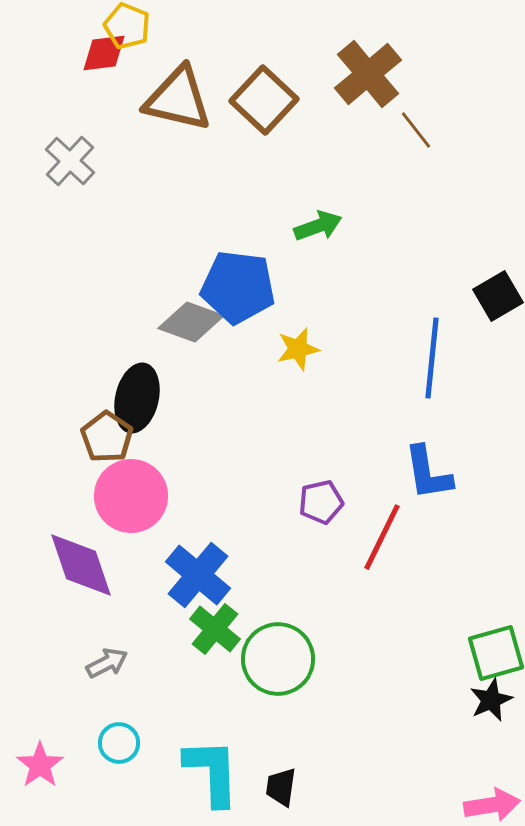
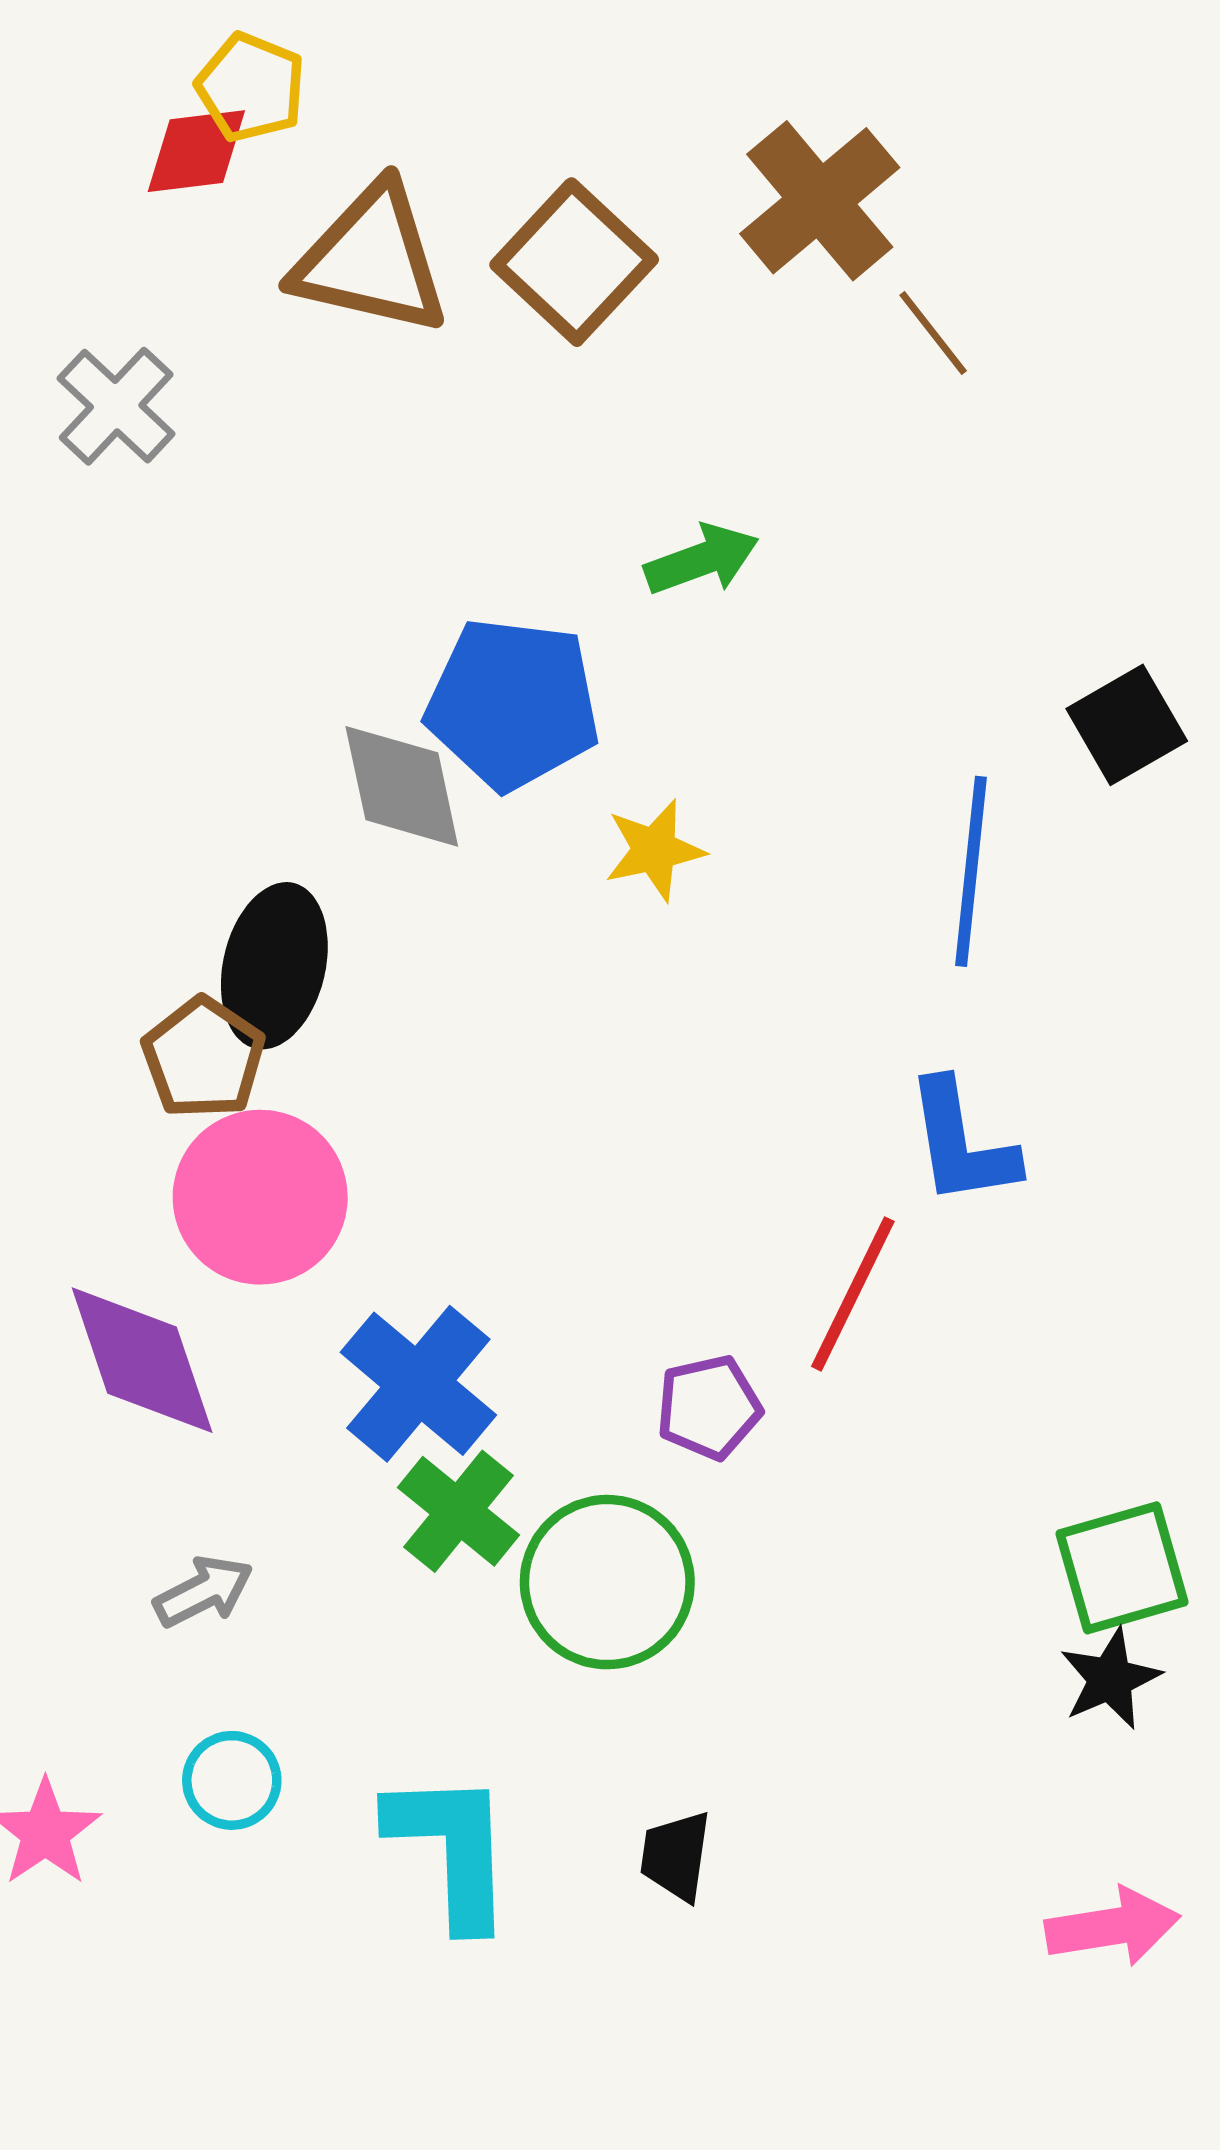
gray diamond: (191, 322) -> (402, 786), turned 58
purple pentagon: (321, 502) -> (709, 1407), moved
black trapezoid: (281, 787) -> (676, 1856), moved

